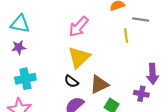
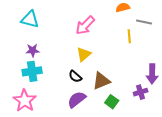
purple star: (19, 47) -> (33, 50), moved
yellow triangle: (79, 57) -> (84, 54), size x0.7
purple cross: (141, 94) -> (141, 92), turned -32

